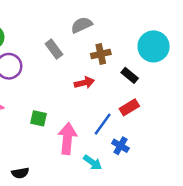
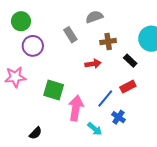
green square: (39, 118) -> (54, 90), size x1.5
black semicircle: (20, 173) -> (36, 133), turned -40

